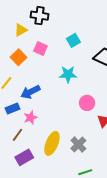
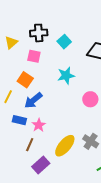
black cross: (39, 16) -> (39, 33), moved
orange square: (19, 57) -> (25, 80), moved
blue rectangle: (12, 108) -> (19, 120), turned 48
yellow ellipse: (52, 143) -> (65, 146), turned 30

